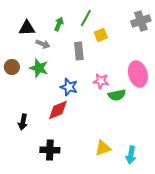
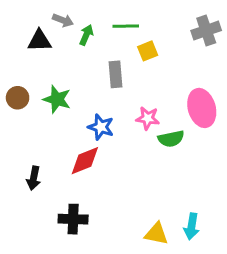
green line: (86, 18) -> (126, 26), turned 60
gray arrow: (43, 44) -> (63, 20), moved
yellow triangle: (103, 148) -> (156, 234), moved, turned 30

